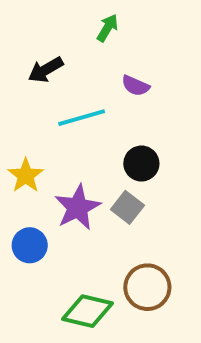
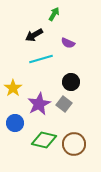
black arrow: (46, 70) -> (34, 35), moved
green diamond: (88, 311) -> (44, 140), moved

